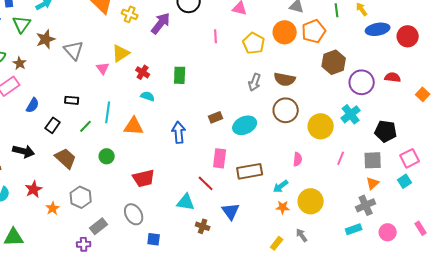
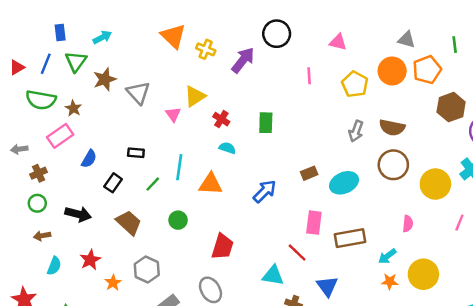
blue arrow: (179, 132) -> (265, 191), turned 50
red trapezoid: (144, 178) -> (223, 247), turned -60

